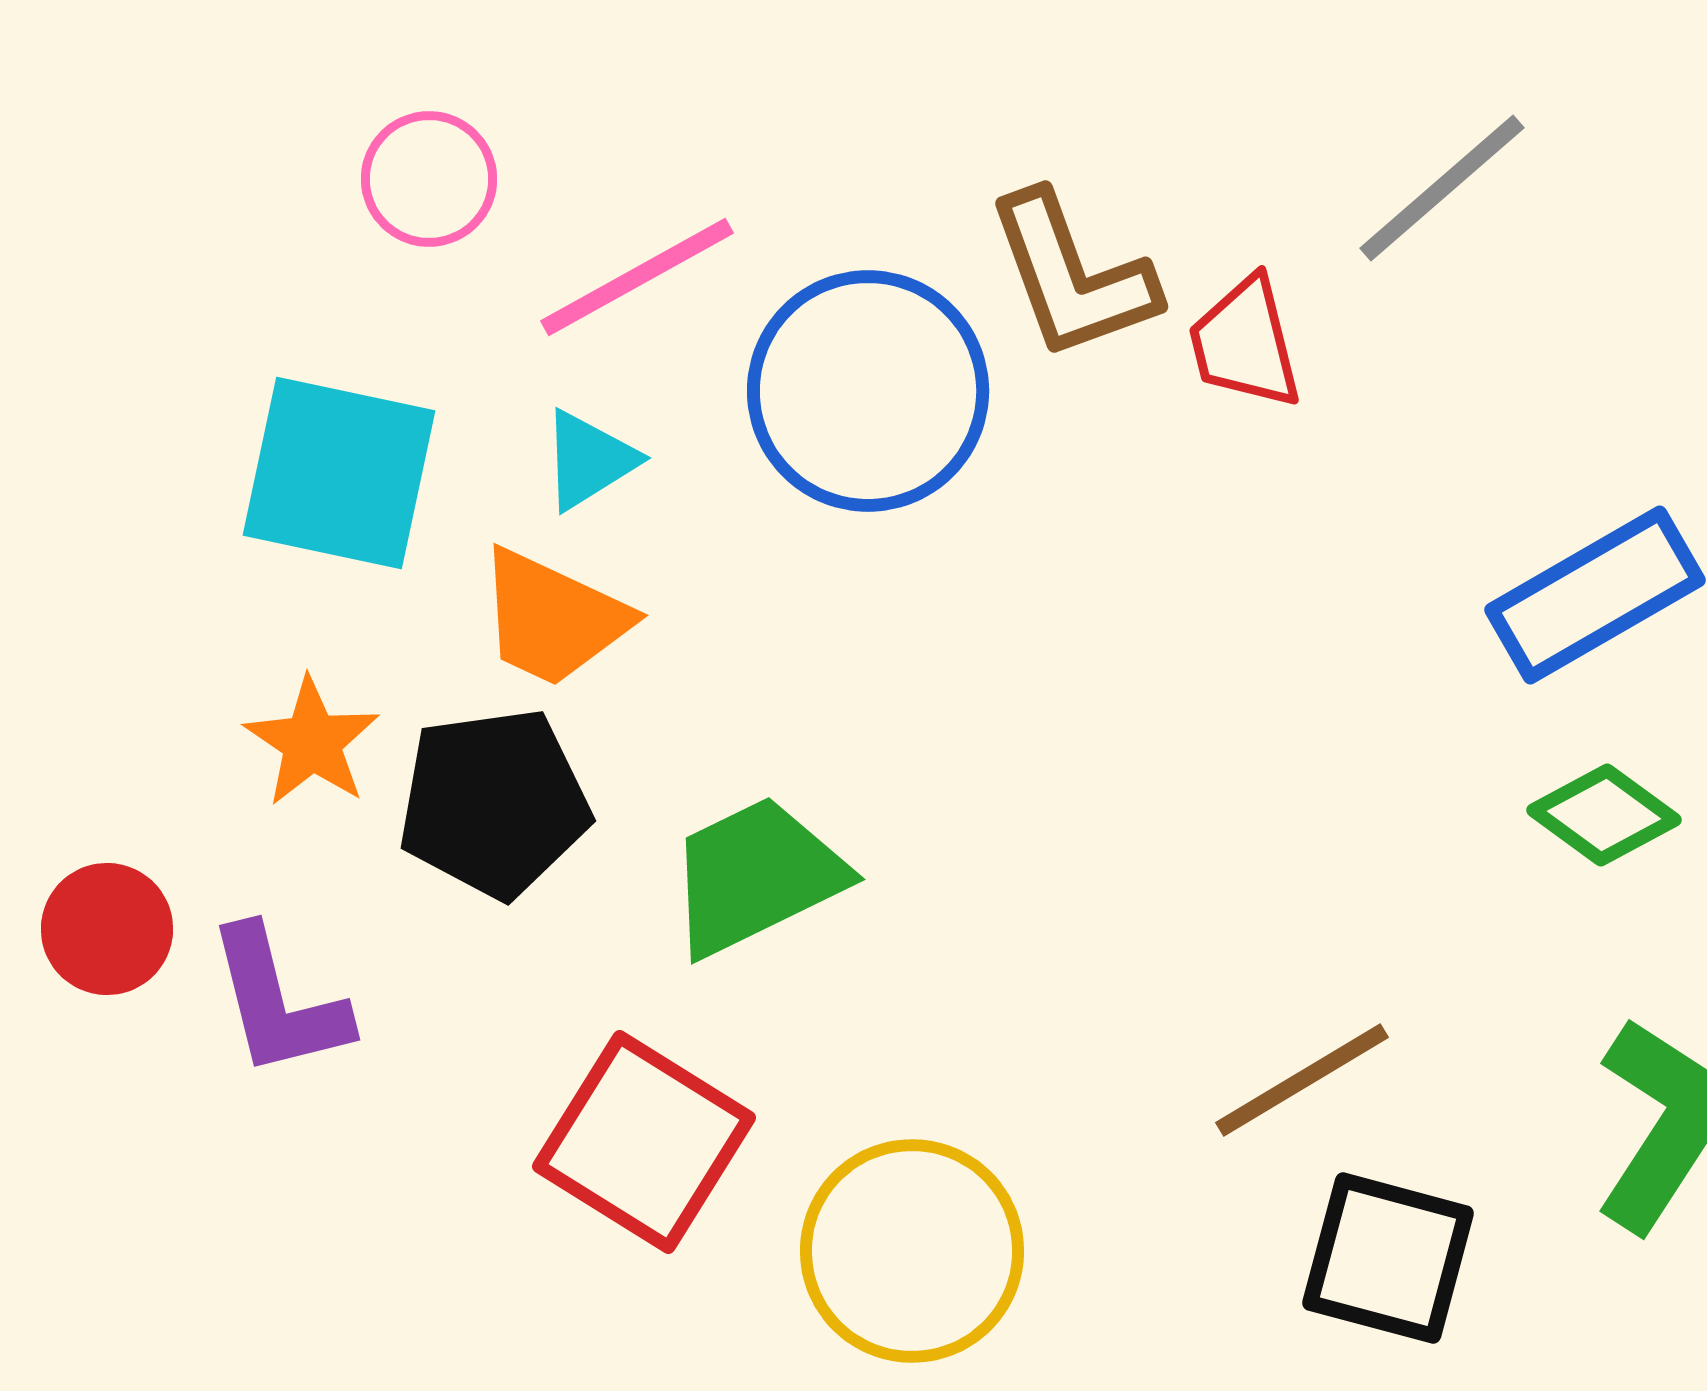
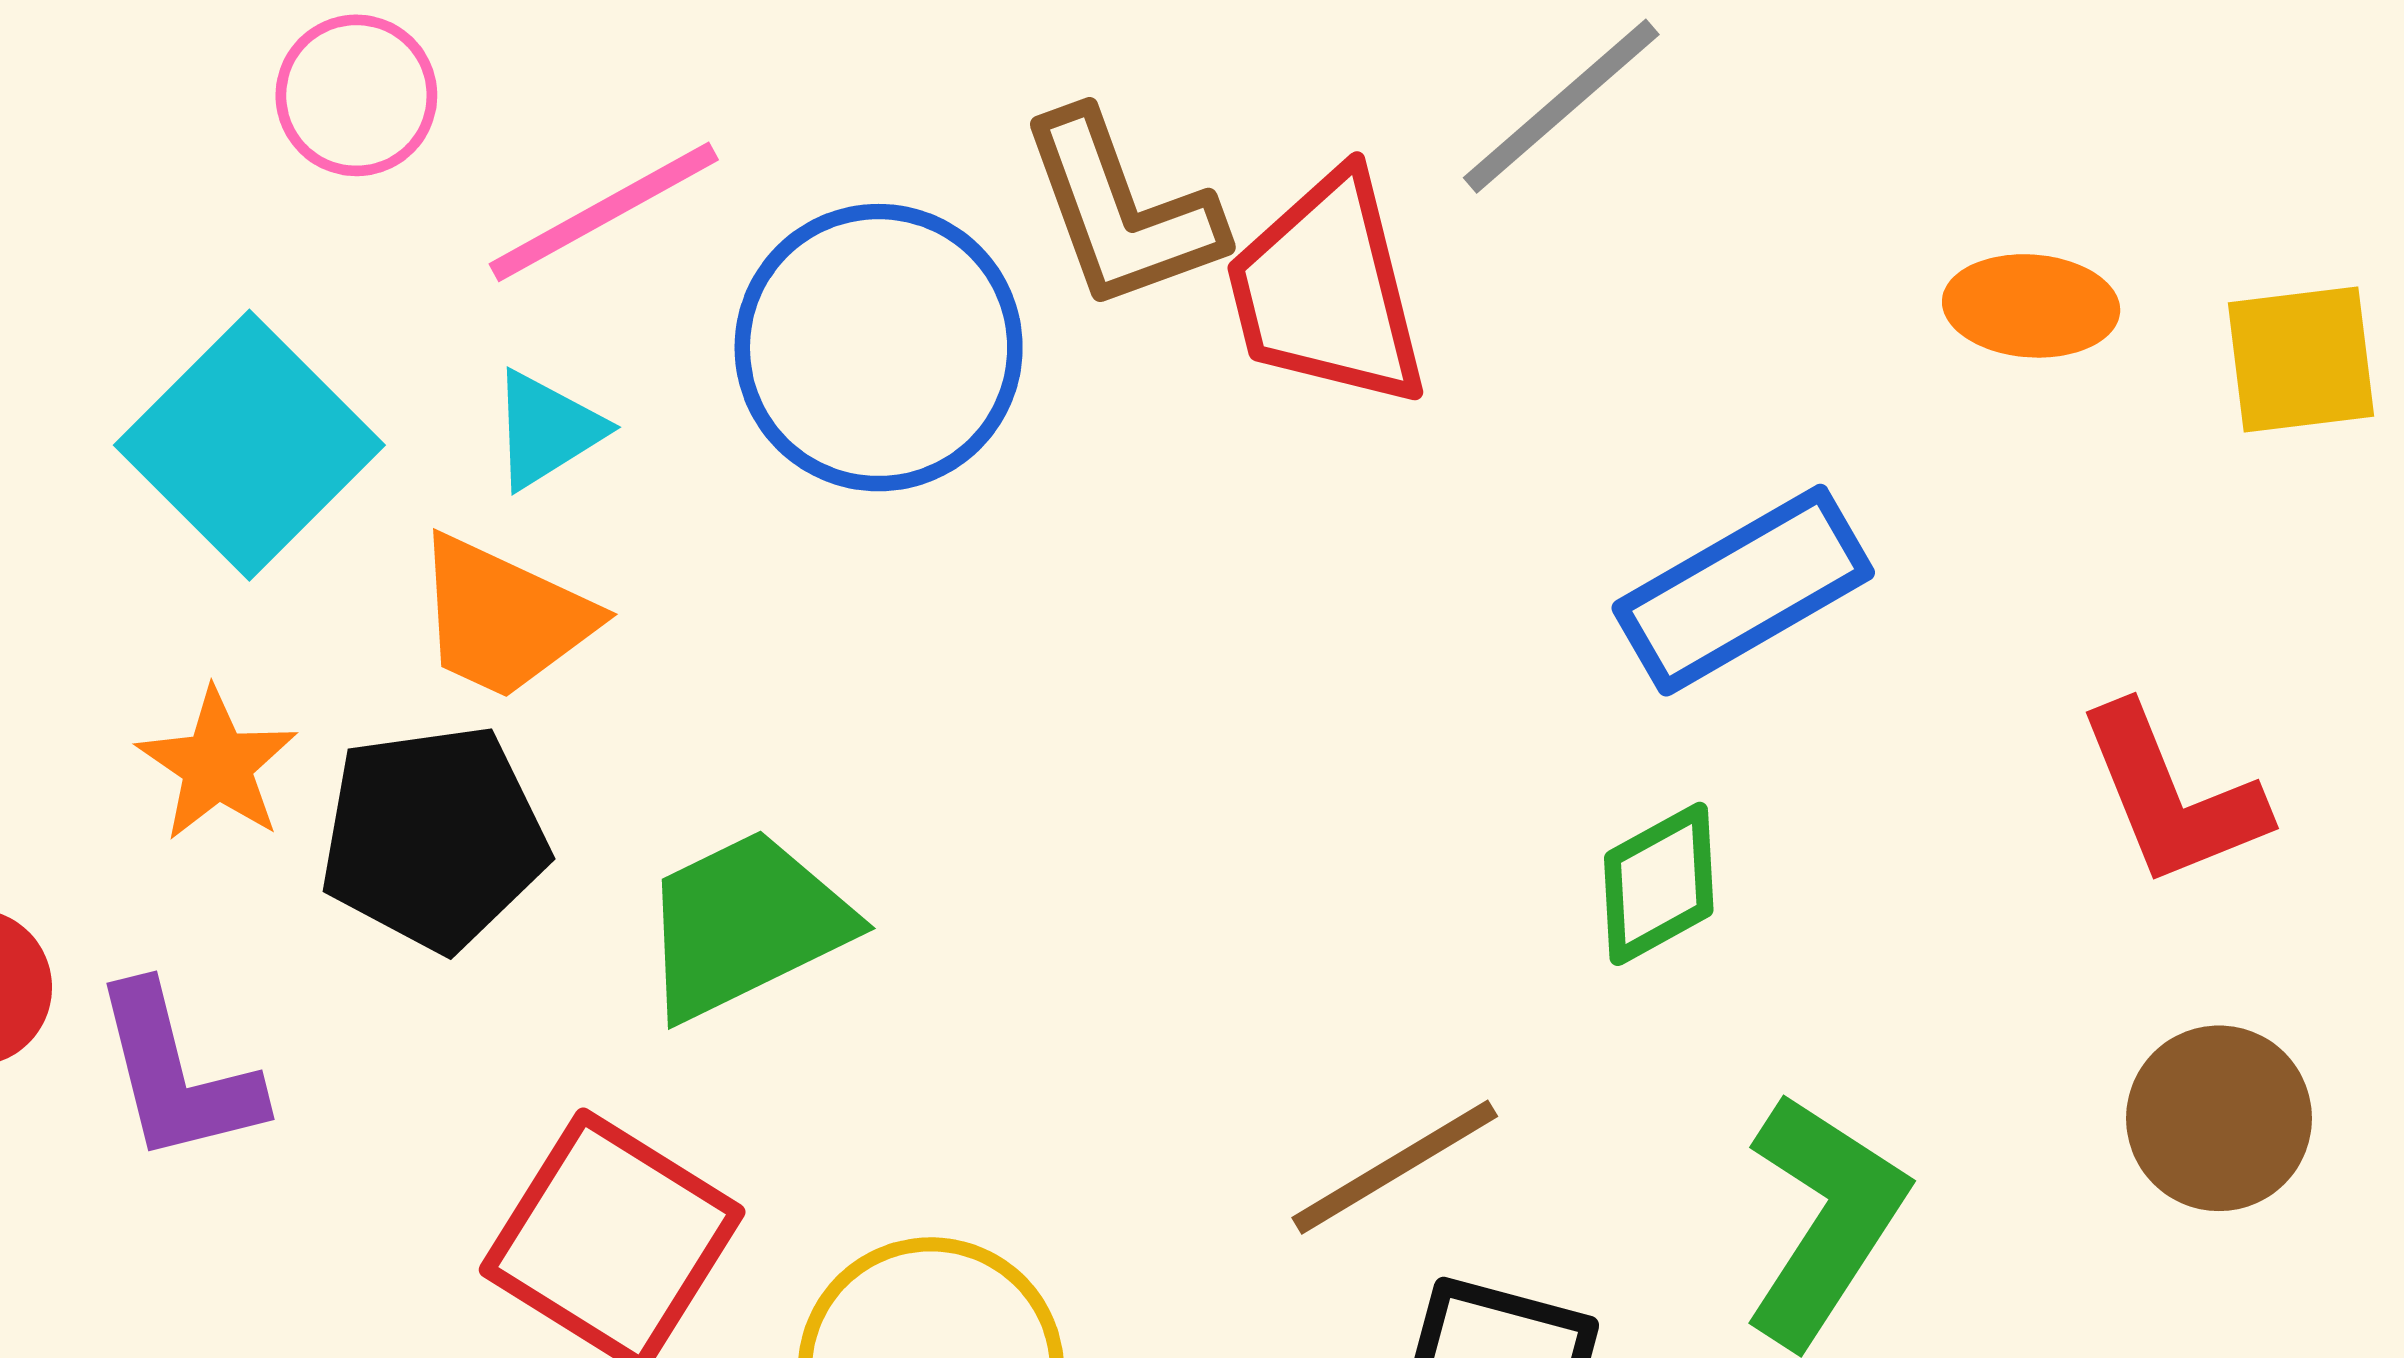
red trapezoid: (1245, 343) -> (1327, 290), size x1.5
cyan square: (339, 473) -> (249, 445), turned 33
green diamond: (1604, 815) -> (1659, 884), moved, turned -65

